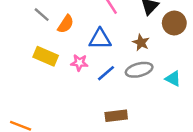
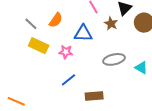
gray line: (42, 15) -> (31, 24), moved
brown star: (141, 42) -> (111, 24), moved
blue line: (106, 73) -> (69, 80), moved

